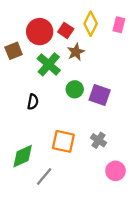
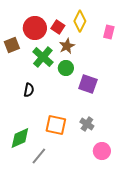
pink rectangle: (119, 25) -> (109, 32), moved
green circle: (75, 89) -> (66, 68), moved

